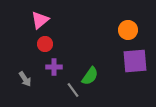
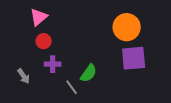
orange circle: (128, 30) -> (127, 27), size x1.4

